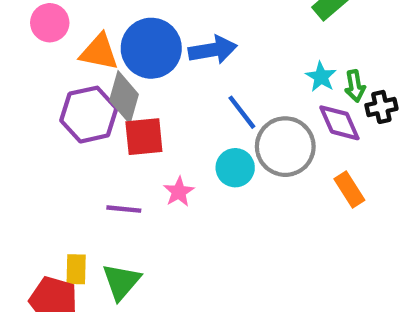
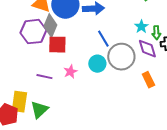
yellow rectangle: (76, 269) -> (19, 102), size x1.5

